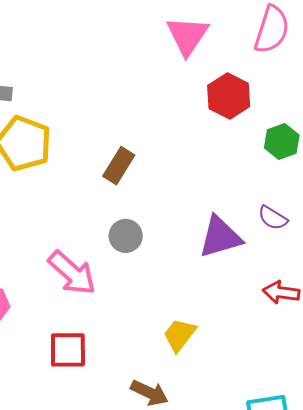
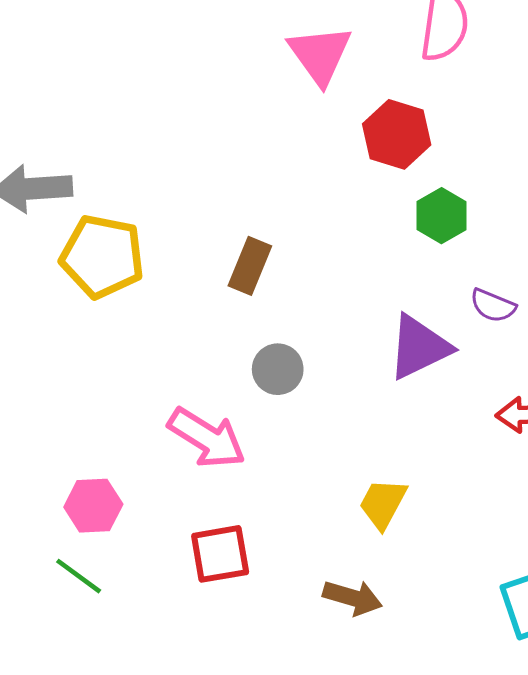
green hexagon: (282, 141) -> (442, 216), moved

